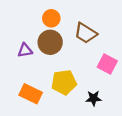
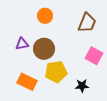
brown trapezoid: (86, 33) -> (87, 23), moved, turned -100
brown circle: (50, 42) -> (44, 49), moved

